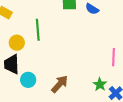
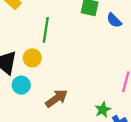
yellow circle: (17, 43) -> (32, 58), moved

